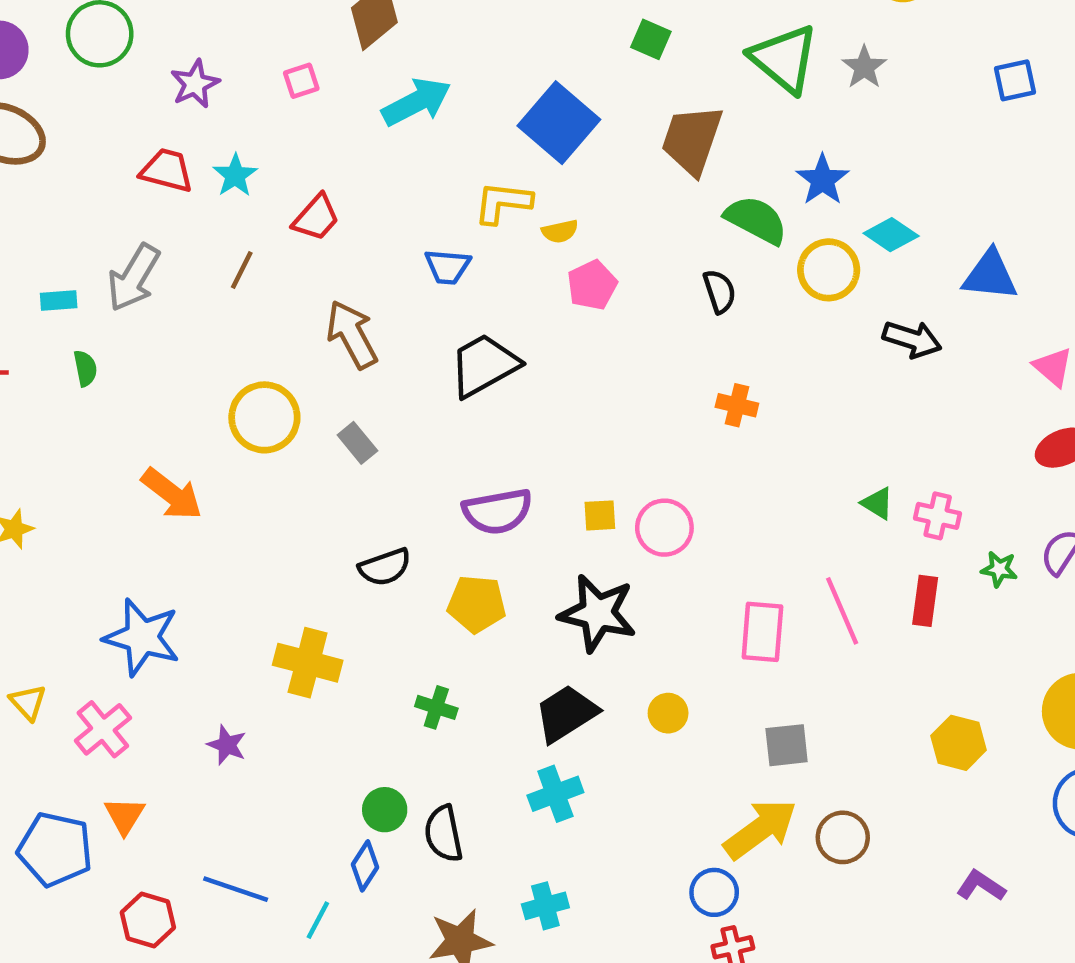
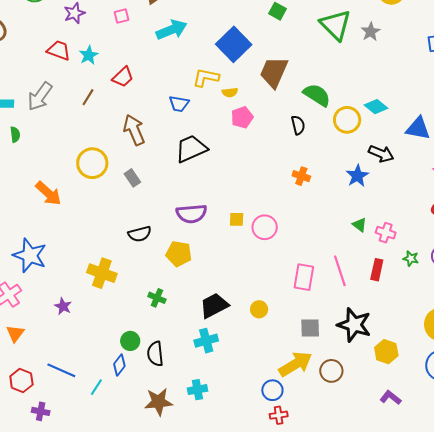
brown trapezoid: (692, 140) -> (274, 72), moved
blue star: (823, 180) -> (357, 176), moved
black star: (598, 613) -> (354, 325), moved
yellow hexagon: (959, 743) -> (386, 352), moved

